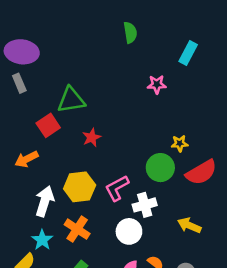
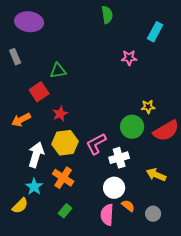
purple ellipse: (22, 52) -> (29, 22), moved
green triangle: (71, 100) -> (58, 71), size x0.7
red star: (92, 137) -> (60, 114), moved
white circle: (129, 231) -> (114, 188), moved

